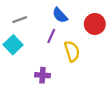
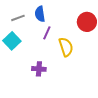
blue semicircle: (60, 15) -> (40, 14), moved, turned 35

